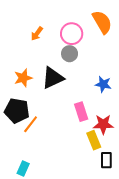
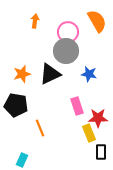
orange arrow: (37, 34) -> (35, 21), moved, turned 152
gray circle: (70, 54) -> (66, 51), size x1.6
blue star: (103, 84) -> (89, 74), moved
orange line: (31, 124) -> (40, 128), moved, turned -60

